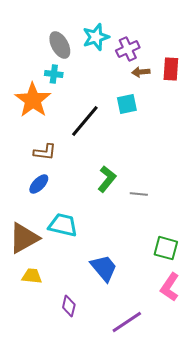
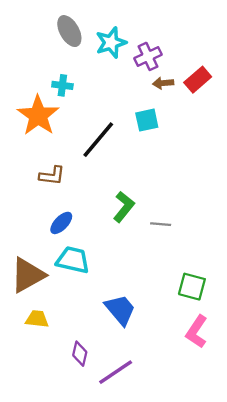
gray ellipse: (60, 45) -> (69, 31), moved
red rectangle: (171, 69) -> (198, 80), turned 45
blue ellipse: (39, 184) -> (61, 223), moved
purple line: (127, 322) -> (116, 372), moved

